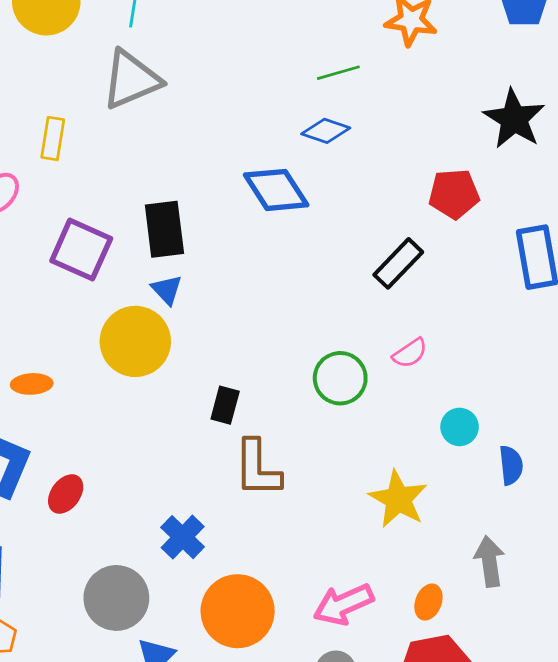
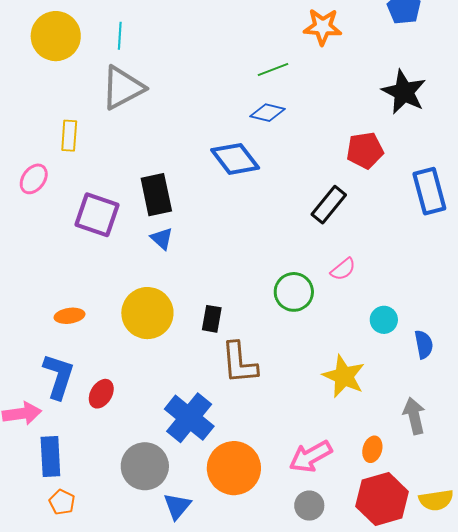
yellow circle: (135, 341) -> (147, 313), moved
blue cross: (183, 537) -> (189, 418), size x1.5

